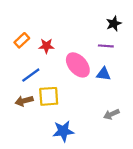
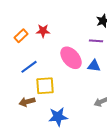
red star: (46, 46) -> (43, 31), moved
brown arrow: (24, 101) -> (27, 102), moved

